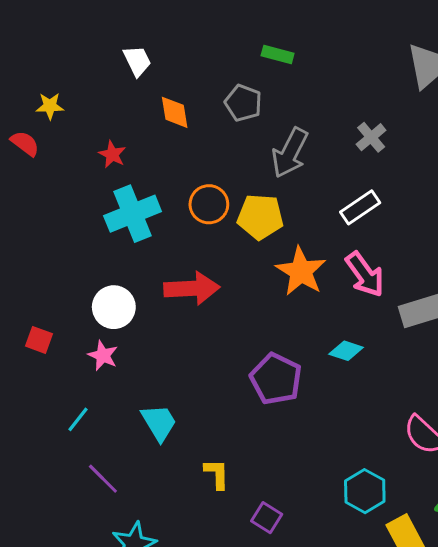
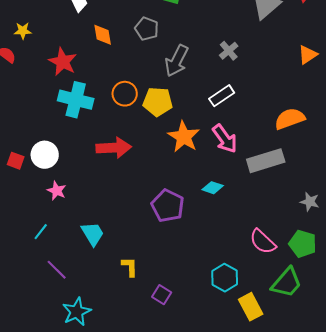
red star: (112, 154) -> (63, 62), size x1.6
cyan cross: (133, 214) -> (76, 100), turned 36
white circle: (114, 307) -> (45, 155), moved
red square: (39, 340) -> (16, 161), moved

